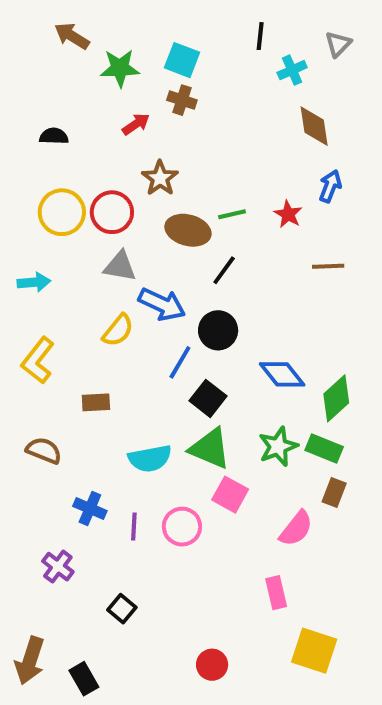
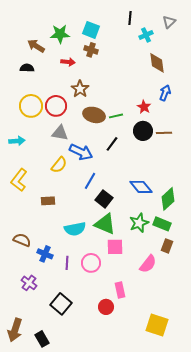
brown arrow: (72, 36) -> (36, 46), moved
red arrow: (136, 124) -> (68, 62), turned 40
green line: (232, 214) -> (116, 116), moved
black line: (224, 270) -> (112, 144), moved
black circle: (218, 330) -> (143, 131), moved
brown semicircle: (44, 450) -> (22, 240), moved
pink square: (230, 495) -> (115, 247), turned -30
pink rectangle: (276, 593) -> (120, 290), moved
black square: (122, 609) -> (61, 304), size x1.5
red circle: (212, 665) -> (106, 307), moved

